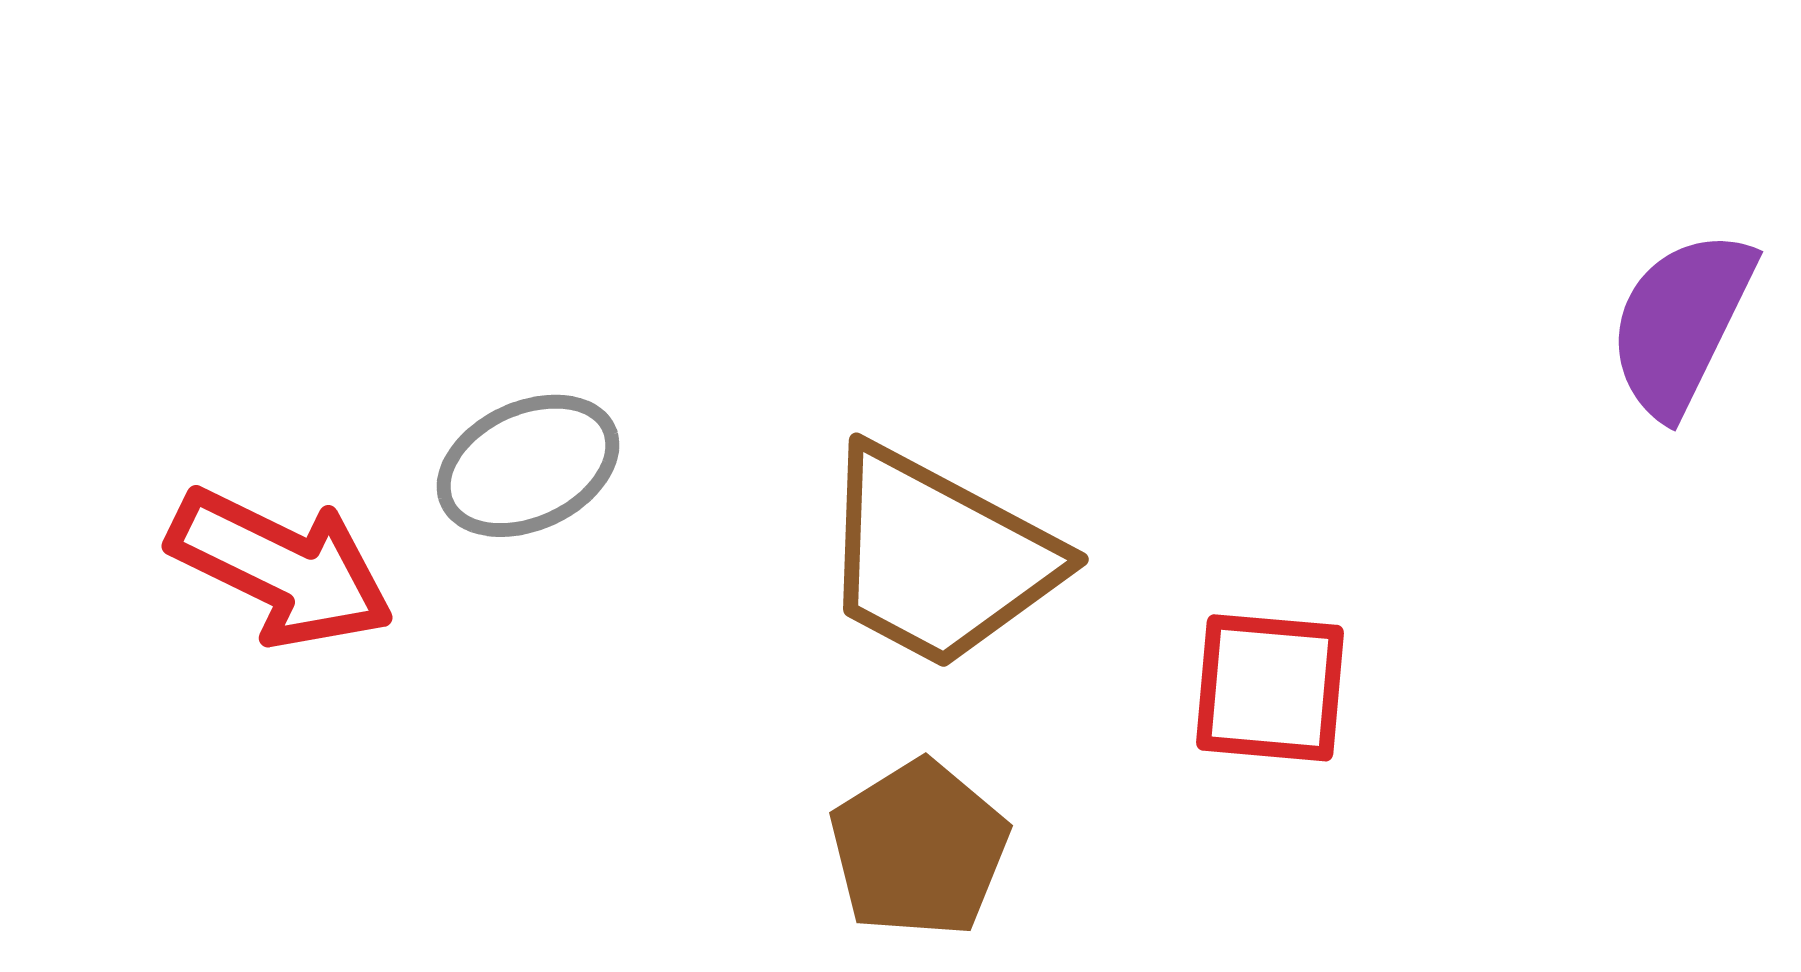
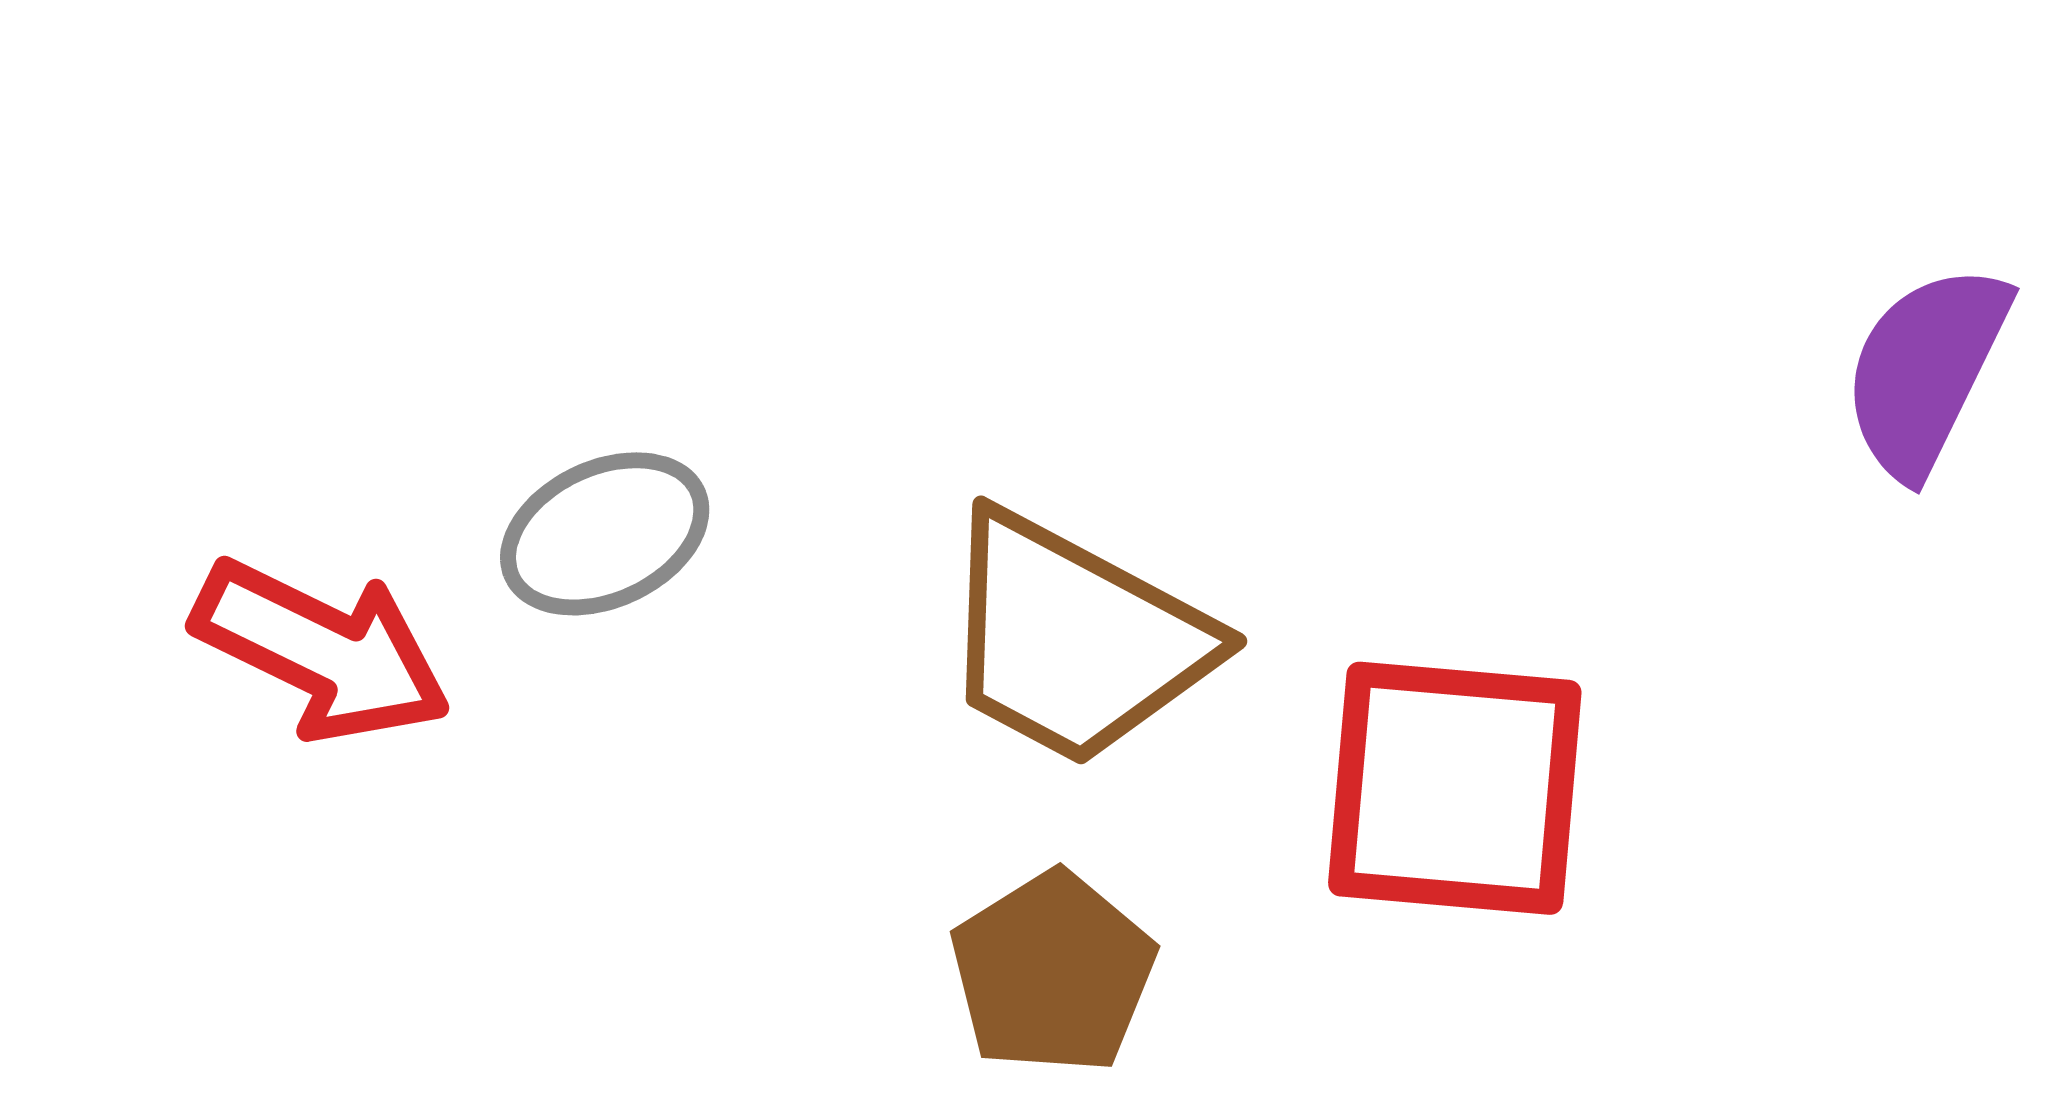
red square: (1270, 688) -> (1455, 788), size x1.5

